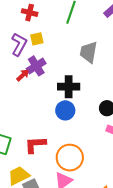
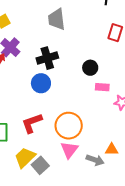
blue circle: (65, 110) -> (41, 83), moved

